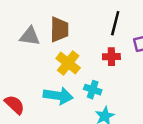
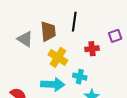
black line: (115, 23) -> (74, 22), moved
gray triangle: (30, 36) -> (25, 39), turned 30

